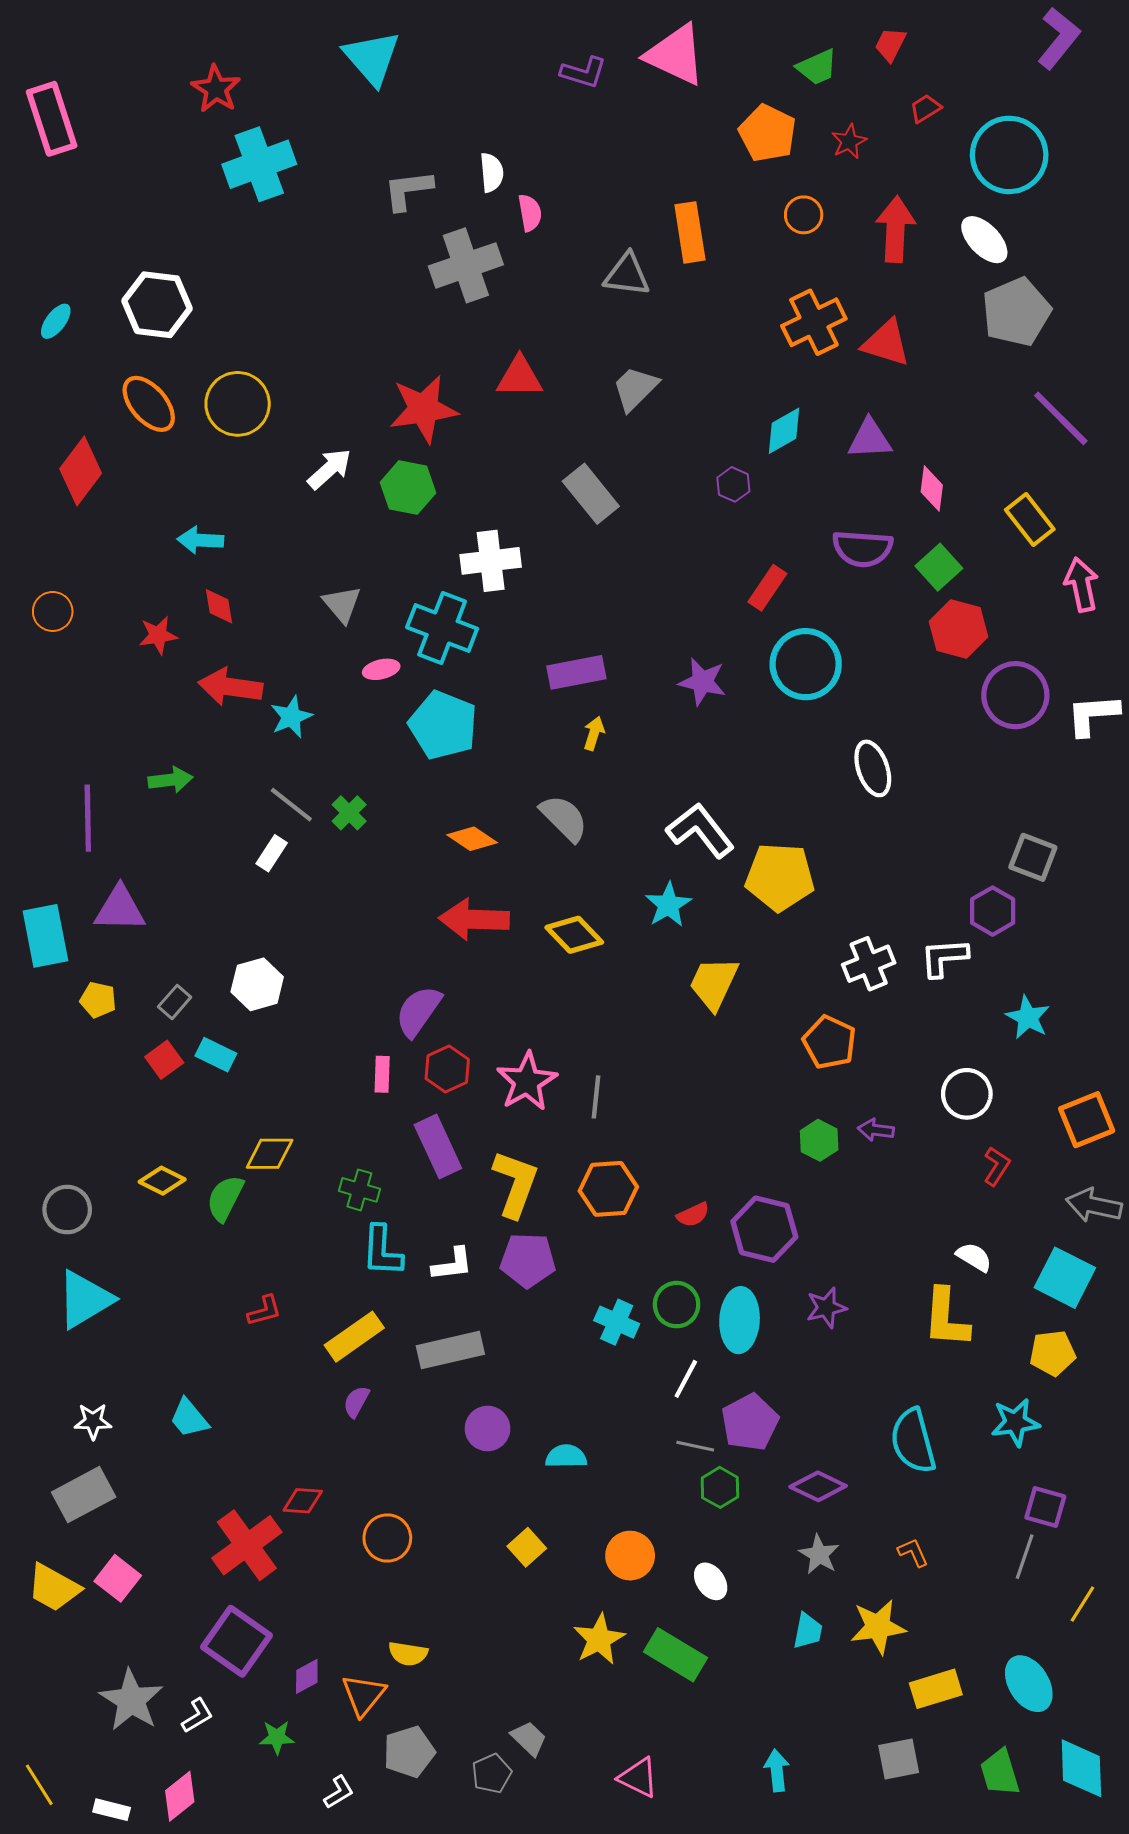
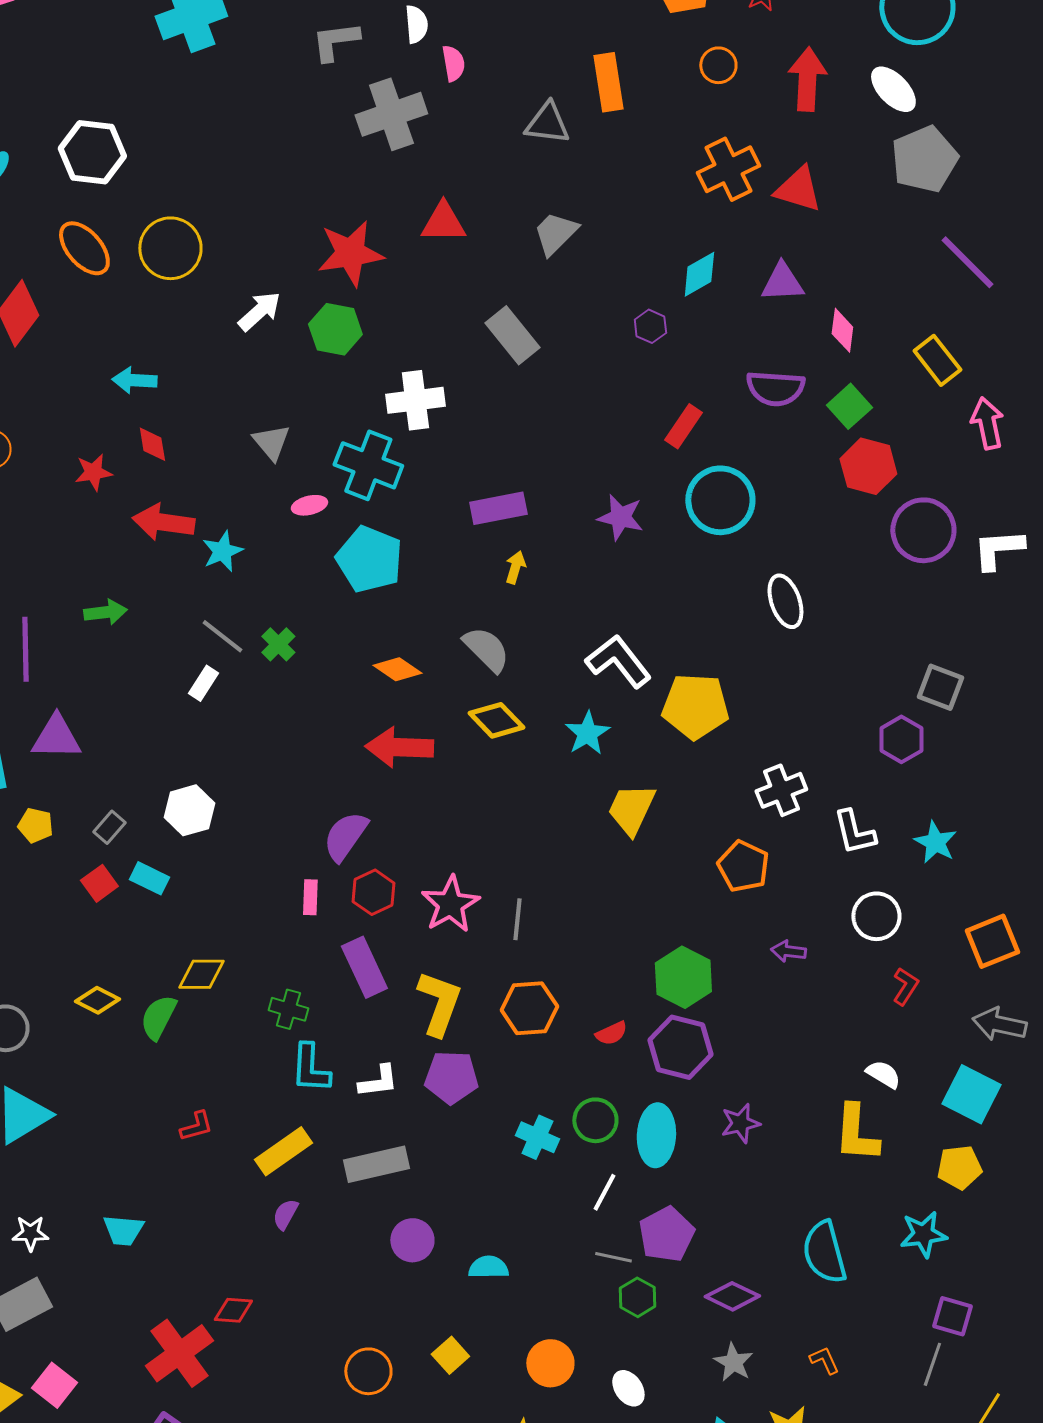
yellow diamond: (574, 935) -> (496, 720), moved
white L-shape: (944, 958) -> (854, 832), moved, turned -99
green hexagon: (819, 1140) -> (683, 977), moved, size x1.5
cyan trapezoid: (189, 1418) -> (123, 1230), turned -45
orange circle: (387, 1538) -> (368, 1371), moved

